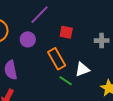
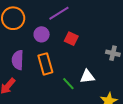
red square: (66, 32) -> (71, 39), moved
orange rectangle: (57, 59) -> (45, 64), moved

